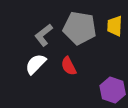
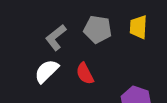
gray pentagon: (80, 28) -> (98, 29), size x0.7

